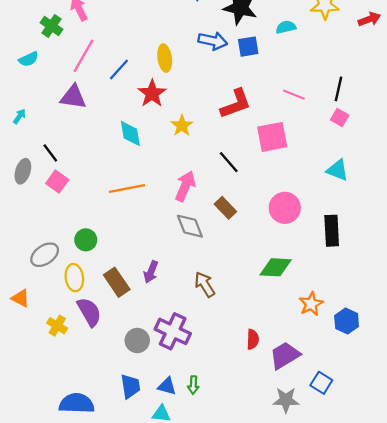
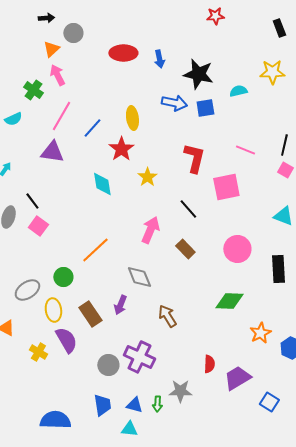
red L-shape: (236, 104) -> (194, 158), turned -56
orange line: (127, 188) -> (95, 250), moved, turned -32
gray diamond: (190, 226) -> (139, 277), moved
gray star: (286, 400) -> (180, 391), moved

